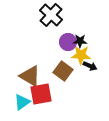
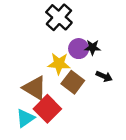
yellow star: (81, 55) -> (59, 64), moved
red square: (41, 94) -> (47, 109), turned -35

